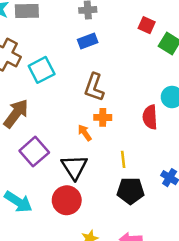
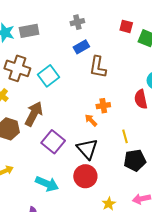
brown L-shape: (94, 87) -> (98, 67), moved

